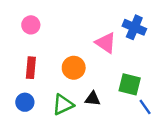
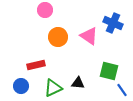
pink circle: (31, 25) -> (45, 10), moved
red rectangle: (31, 68) -> (36, 65), moved, turned 72
orange circle: (74, 68) -> (58, 37), moved

